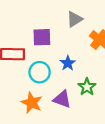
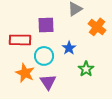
purple triangle: (62, 99) -> (48, 82), moved, turned 36
orange star: (32, 103) -> (25, 73), moved

